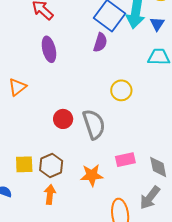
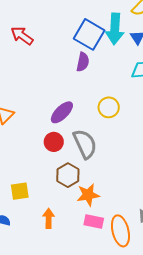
purple ellipse: (49, 49) -> (62, 112), moved, turned 65
pink rectangle: (125, 160) -> (94, 222), moved, turned 30
brown hexagon: (51, 166) -> (68, 175), moved

